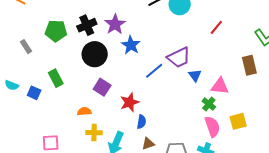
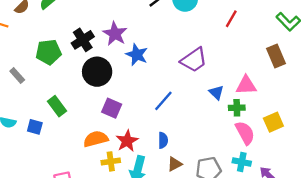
blue line: (154, 71) -> (163, 101), moved
blue triangle: (195, 75) -> (216, 92), moved
red star: (130, 102) -> (127, 141), moved
green cross: (209, 104) -> (237, 108), turned -32
orange semicircle: (84, 111) -> (96, 139), size x1.5

